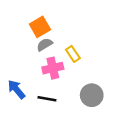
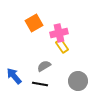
gray semicircle: (45, 45) -> (44, 66), moved
pink cross: (53, 68) -> (59, 33), moved

